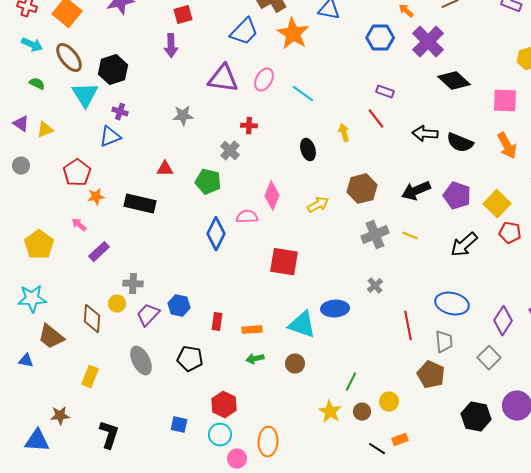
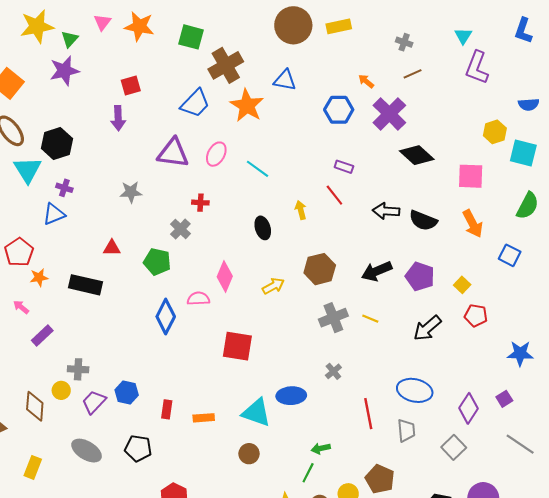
yellow square: (497, 204) -> (462, 285), size x0.6
green arrow: (255, 359) -> (321, 448), moved
gray ellipse: (141, 361) -> (87, 451), turned -32
brown pentagon: (431, 375) -> (380, 479), moved

